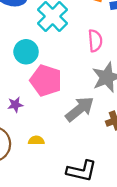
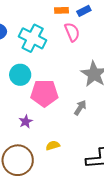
pink semicircle: (95, 41) -> (72, 32), moved
gray arrow: (80, 109) -> (80, 108), size x0.6

